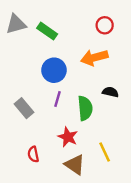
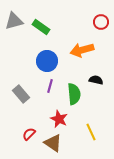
red circle: (105, 25) -> (101, 22), moved
red semicircle: (33, 154) -> (29, 134), turned 56
brown triangle: (75, 165) -> (53, 143), moved

